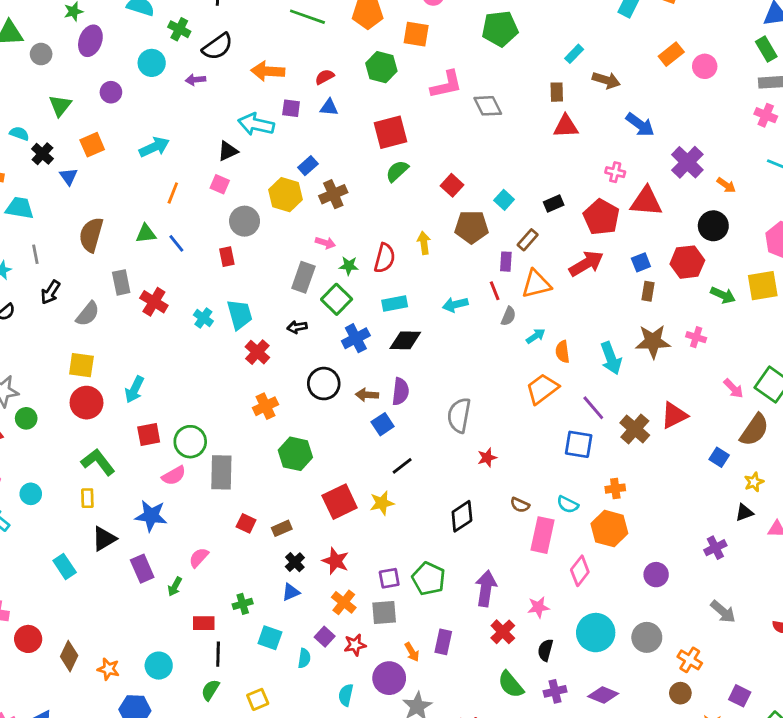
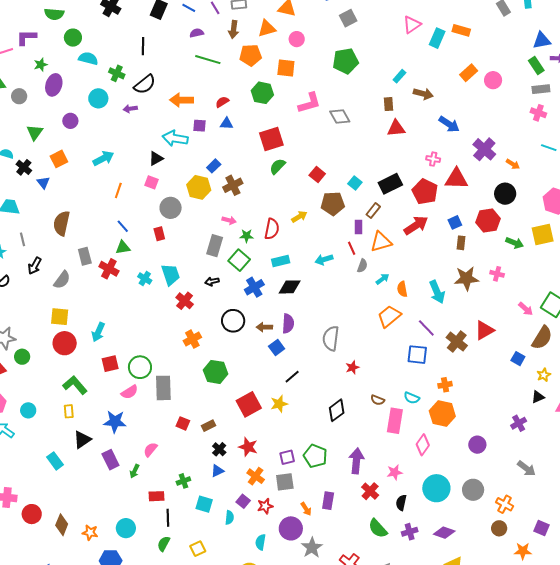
black rectangle: (554, 203) -> (390, 184), size x1.6
green triangle: (146, 234) -> (123, 247), moved
yellow arrow: (424, 243) -> (299, 217), turned 70

